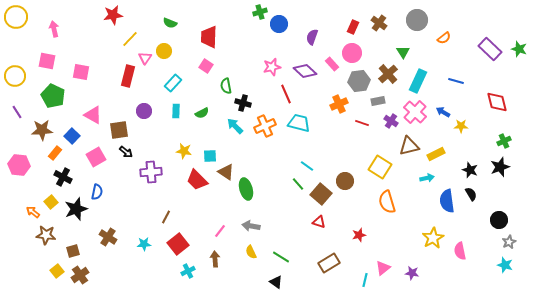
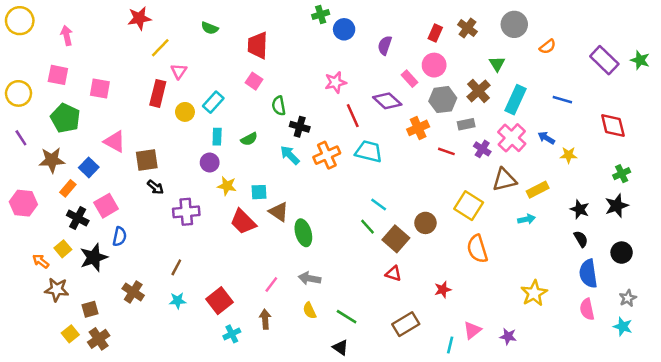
yellow circle: (164, 51) -> (185, 112), moved
purple diamond: (305, 71) -> (387, 101), moved
purple circle: (144, 111) -> (210, 163), moved
pink square: (96, 157) -> (106, 206), moved
blue semicircle: (447, 201) -> (588, 273), moved
brown line: (166, 217) -> (176, 267), moved
black circle: (499, 220) -> (622, 253), moved
pink semicircle: (460, 251) -> (587, 309), moved

